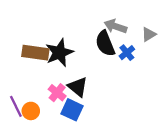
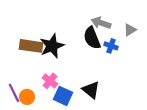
blue cross: (127, 53) -> (111, 46), turned -32
black triangle: (78, 87) -> (91, 90), moved

